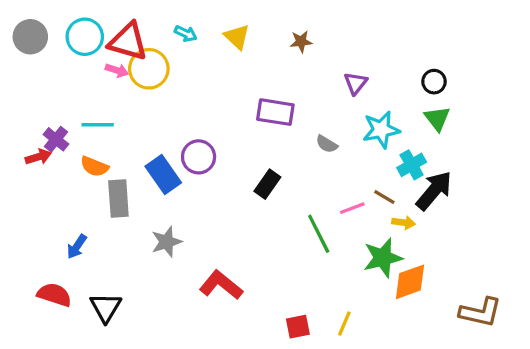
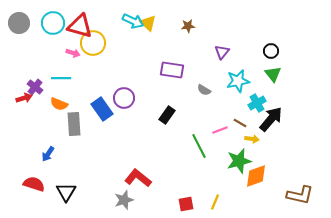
cyan arrow: (186, 34) -> (133, 21), moved, size x1.5
pink arrow: (117, 70) -> (73, 53), moved
gray star: (166, 242) -> (124, 200), moved

